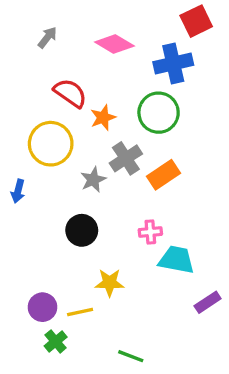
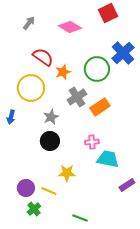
red square: (196, 21) -> (108, 13), moved
blue cross: (173, 64) -> (123, 53), moved, turned -30
gray star: (93, 180) -> (51, 117), moved
yellow line: (80, 312) -> (49, 191), turned 35

